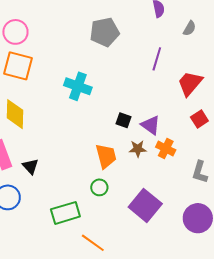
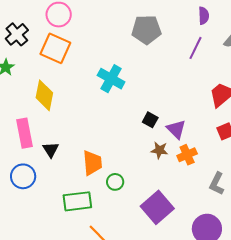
purple line: (157, 59) -> (196, 48), moved
orange cross: (166, 149) -> (187, 155), turned 30
orange trapezoid: (106, 156) -> (92, 163), moved

